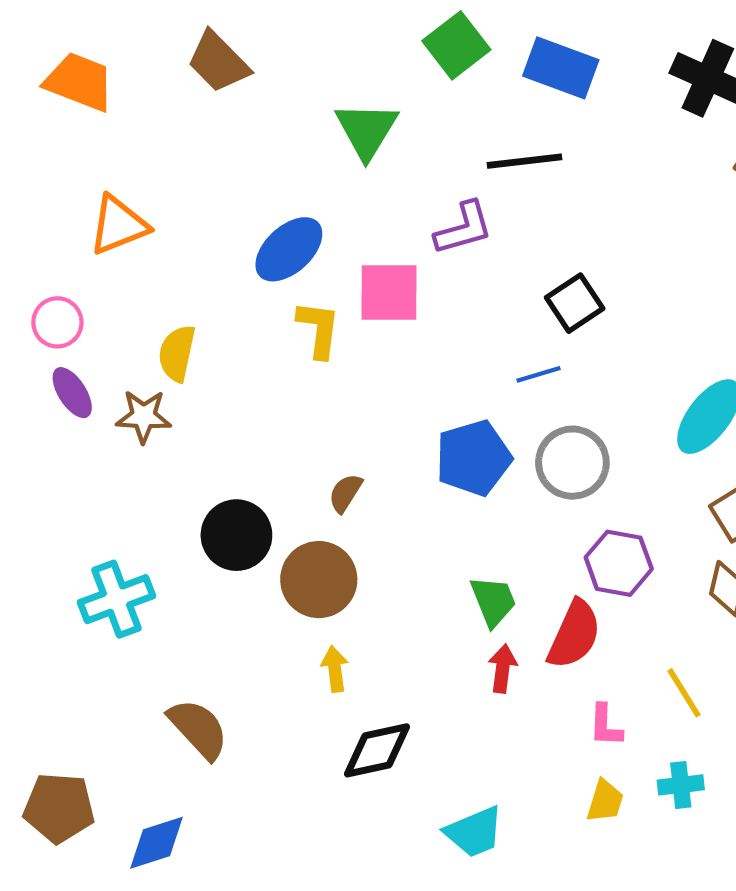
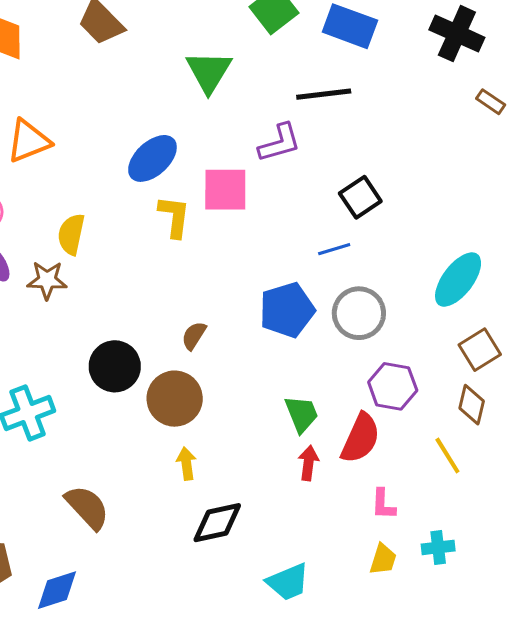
yellow line: (684, 693) -> (447, 455), moved

